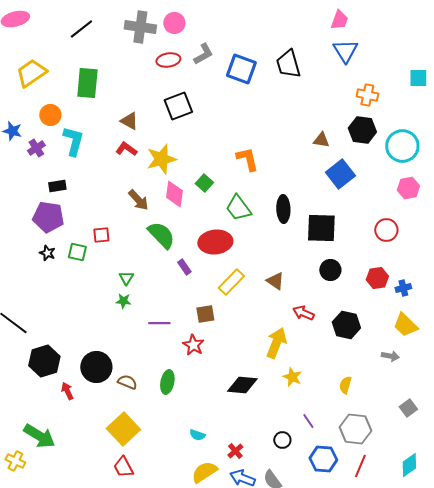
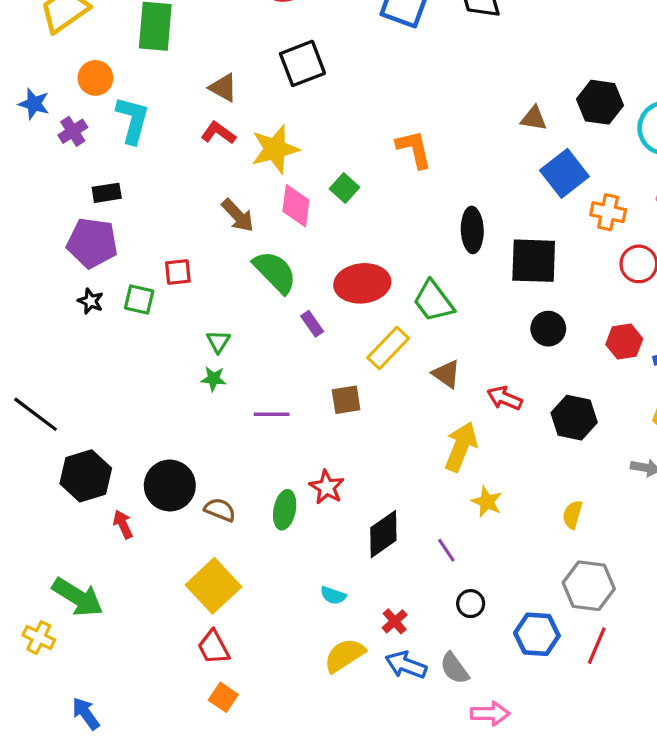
orange cross: (367, 95) -> (608, 212), moved
green trapezoid: (238, 208) -> (433, 301), moved
brown triangle: (275, 281) -> (446, 374), moved
red star: (193, 345) -> (327, 487), moved
black diamond: (242, 385) -> (383, 534), moved, turned -40
purple line: (308, 421) -> (446, 550), moved

